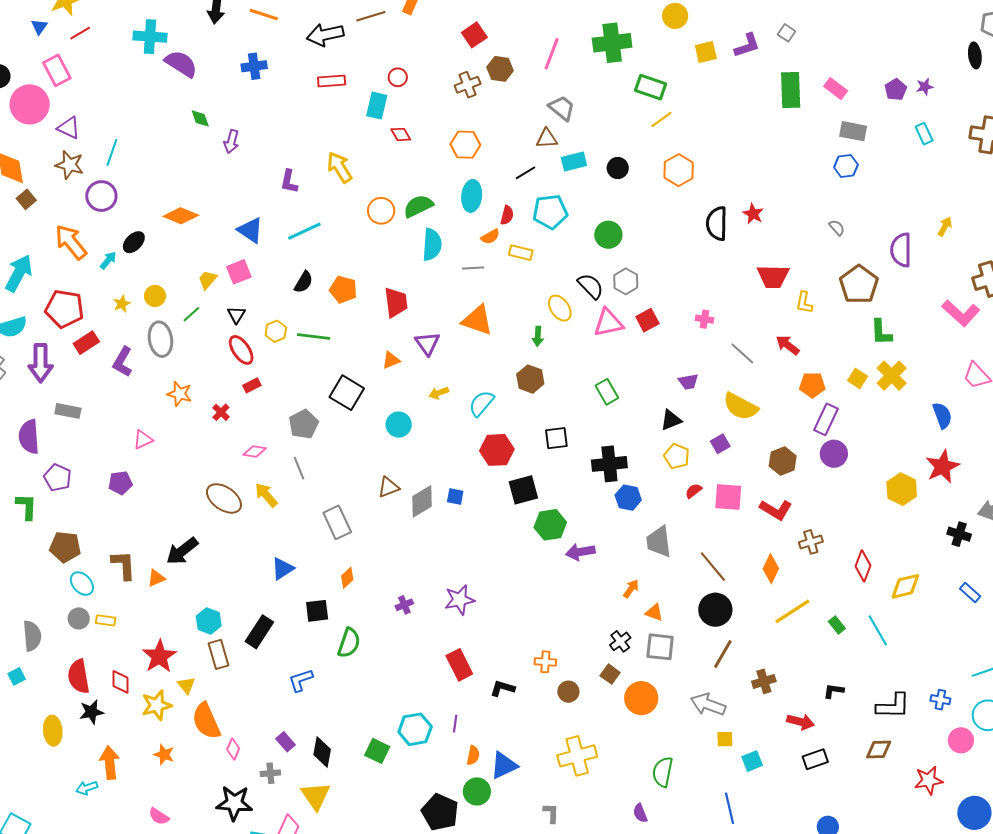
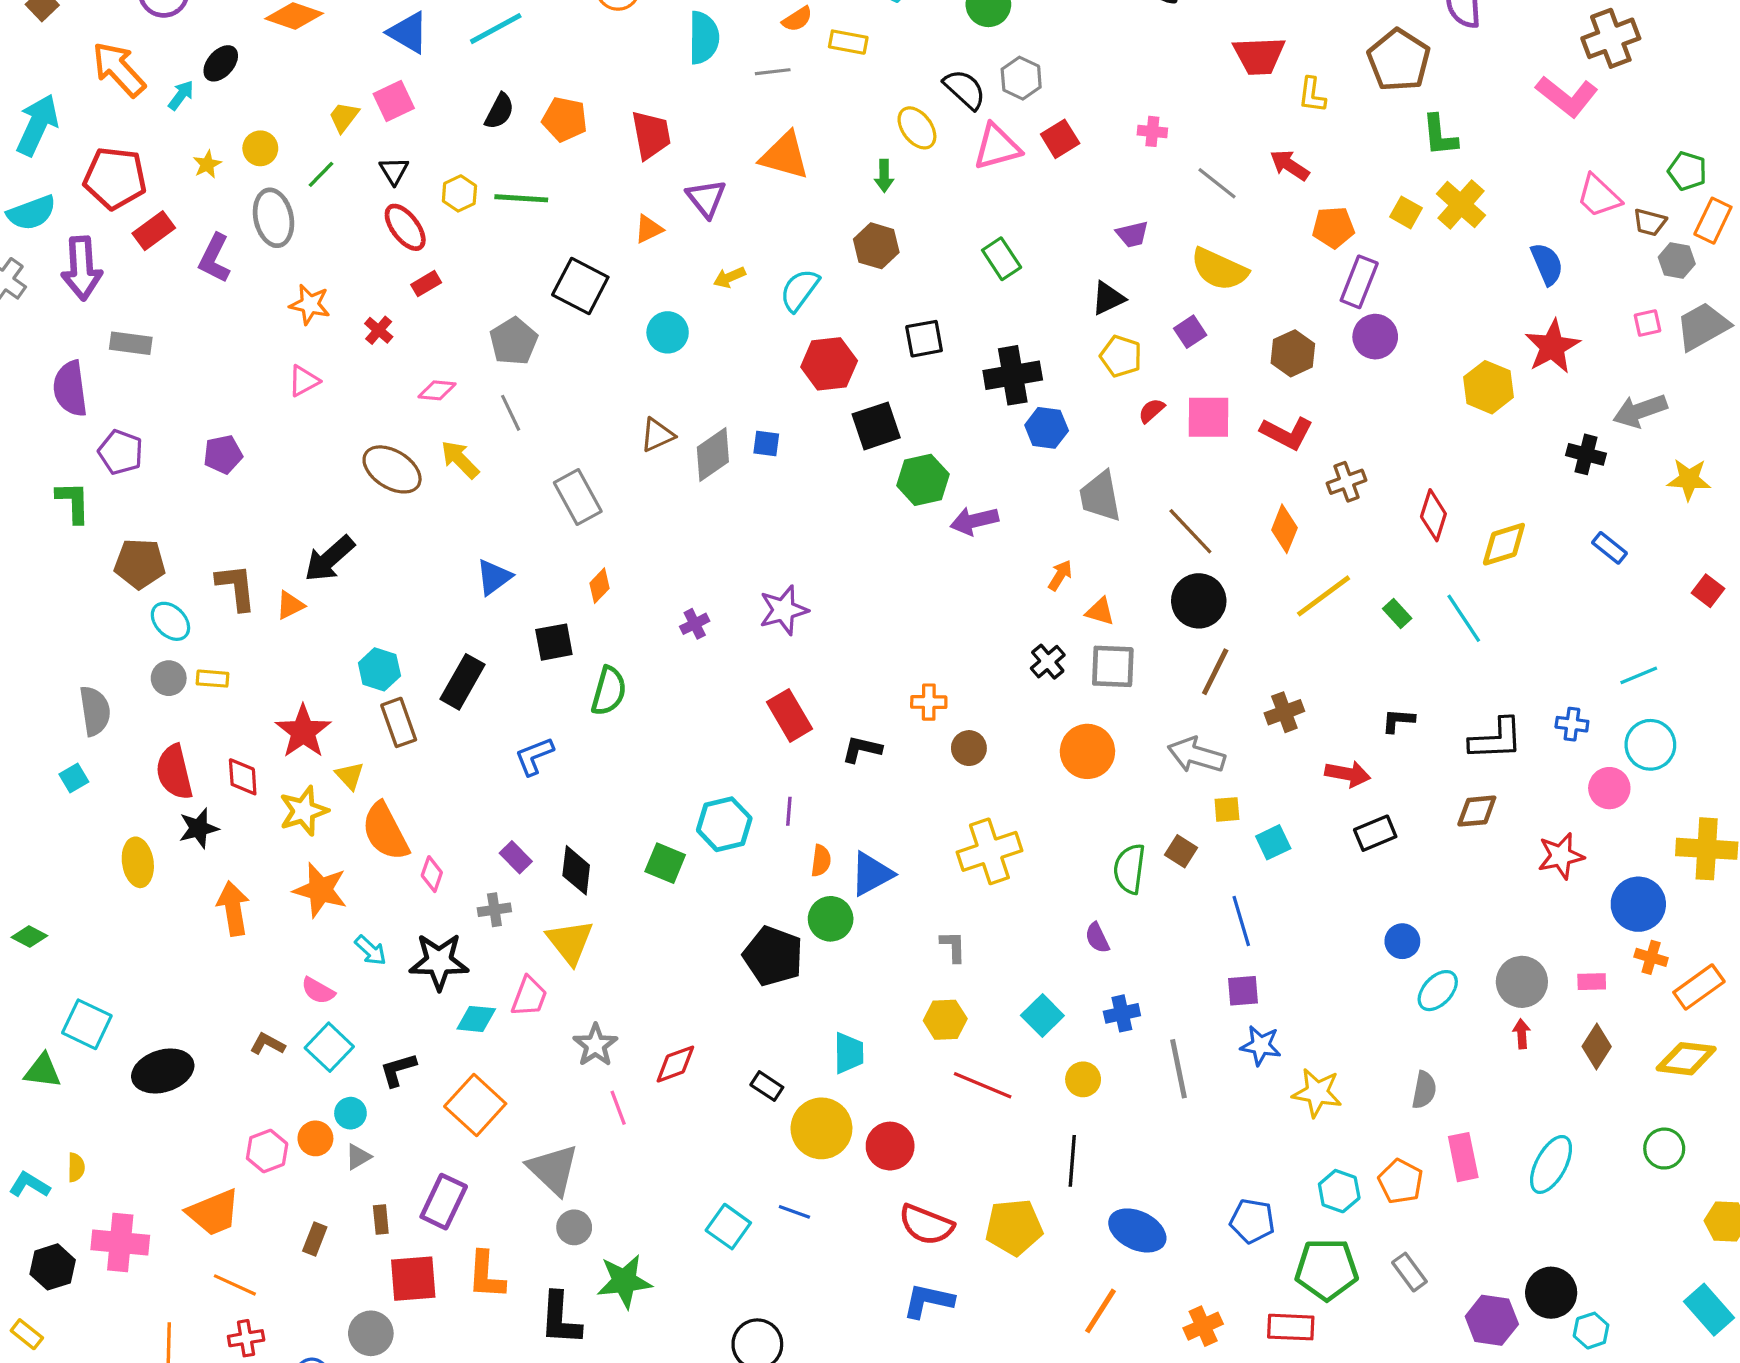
pink triangle: (143, 440) -> (304, 381), moved
brown square: (610, 674) -> (1181, 851), moved
orange star: (164, 755) -> (320, 890), size x1.6
cyan arrow: (87, 788) -> (371, 950), moved, turned -115

